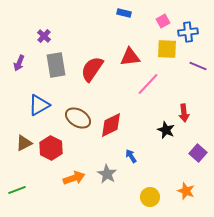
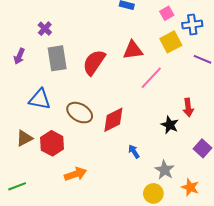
yellow square: (167, 49) -> (171, 42), turned -30
blue triangle: (39, 105) -> (40, 99), turned 40
gray star: (107, 174) -> (165, 170), moved

